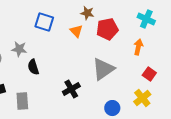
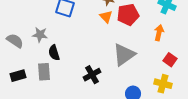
orange triangle: (76, 31) -> (106, 17), moved
yellow cross: (142, 98) -> (163, 84), turned -36
gray rectangle: (22, 101) -> (44, 72), moved

